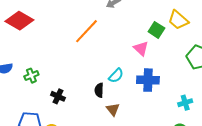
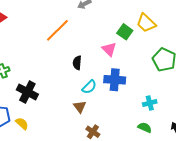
cyan semicircle: (116, 76) -> (89, 87), moved
black semicircle: (99, 90) -> (77, 63), moved
black cross: (58, 96) -> (27, 92), size x1.5

